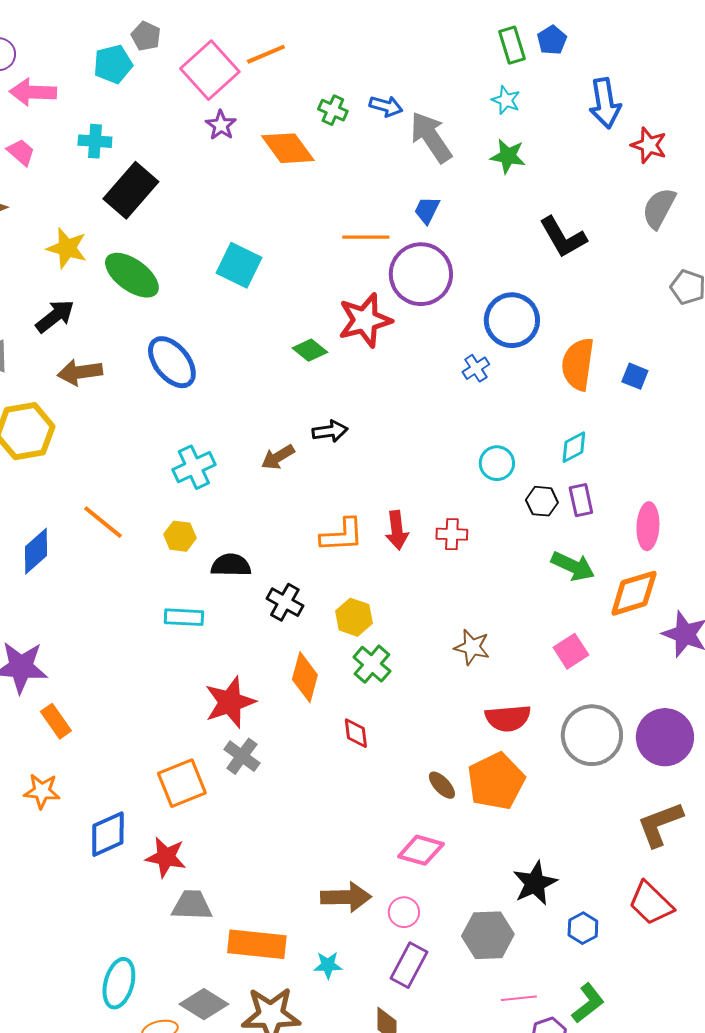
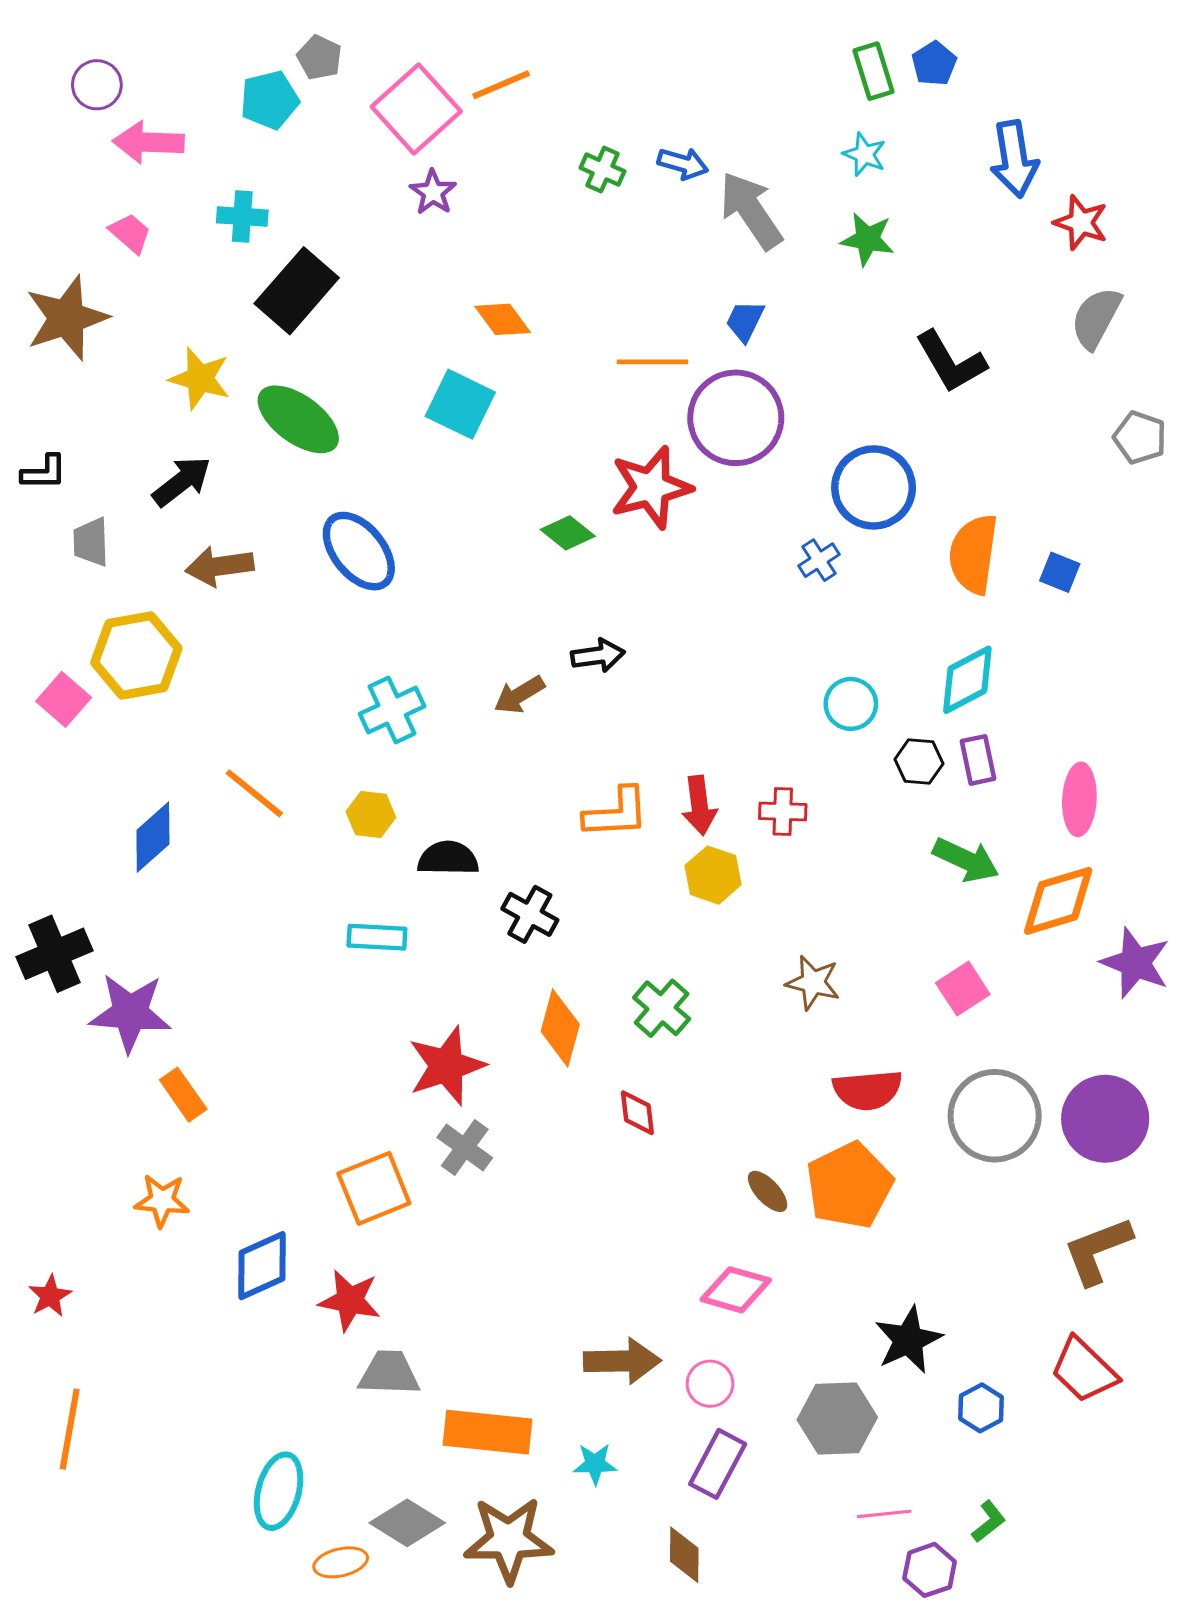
orange diamond: (288, 148) -> (503, 319), moved, size x0.7
cyan diamond: (574, 447) -> (967, 680), size x1.4
yellow hexagon: (354, 617) -> (713, 875), moved
green L-shape: (588, 1003) -> (989, 1521), size x0.7

